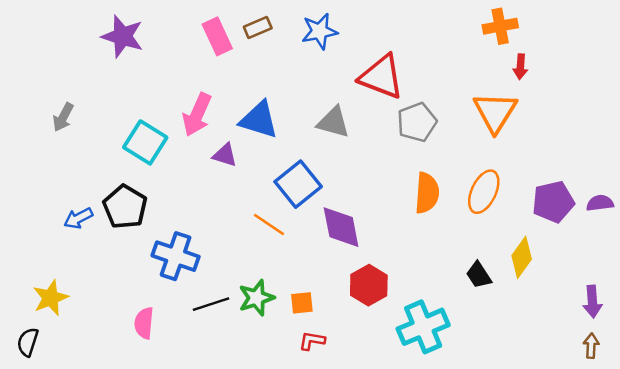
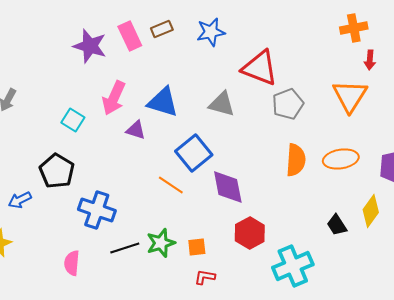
purple star: (123, 36) -> (90, 46), moved
cyan square: (145, 142) -> (73, 120), size x0.7
orange ellipse: (484, 192) -> (341, 159), turned 56
blue arrow: (78, 218) -> (20, 200), moved

